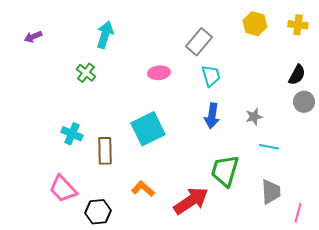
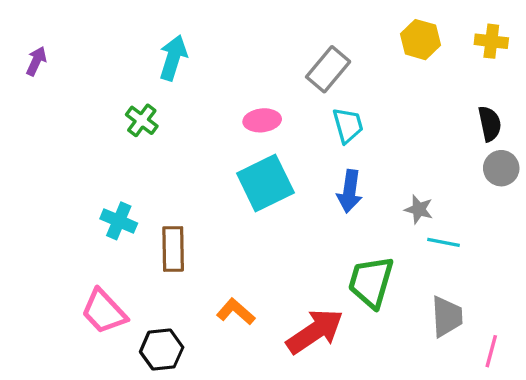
purple arrow: (33, 37) -> (36, 61), moved, turned 138
black semicircle: (297, 75) -> (490, 124), turned -40
gray star: (254, 117) -> (419, 209), moved, turned 30
cyan square: (148, 129) -> (265, 183), moved

